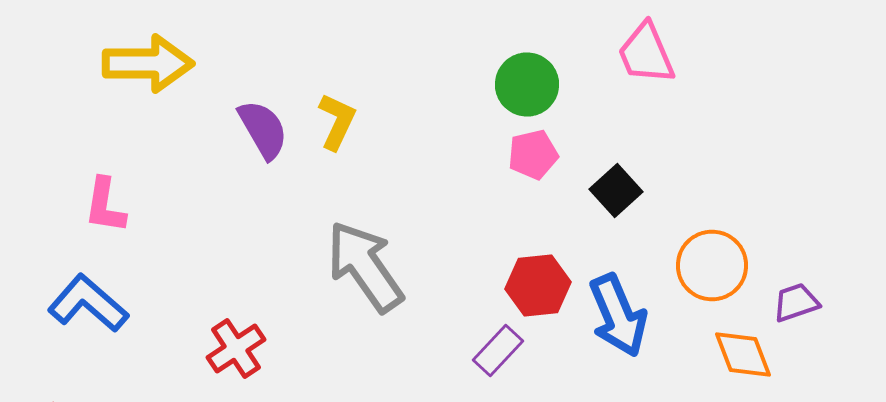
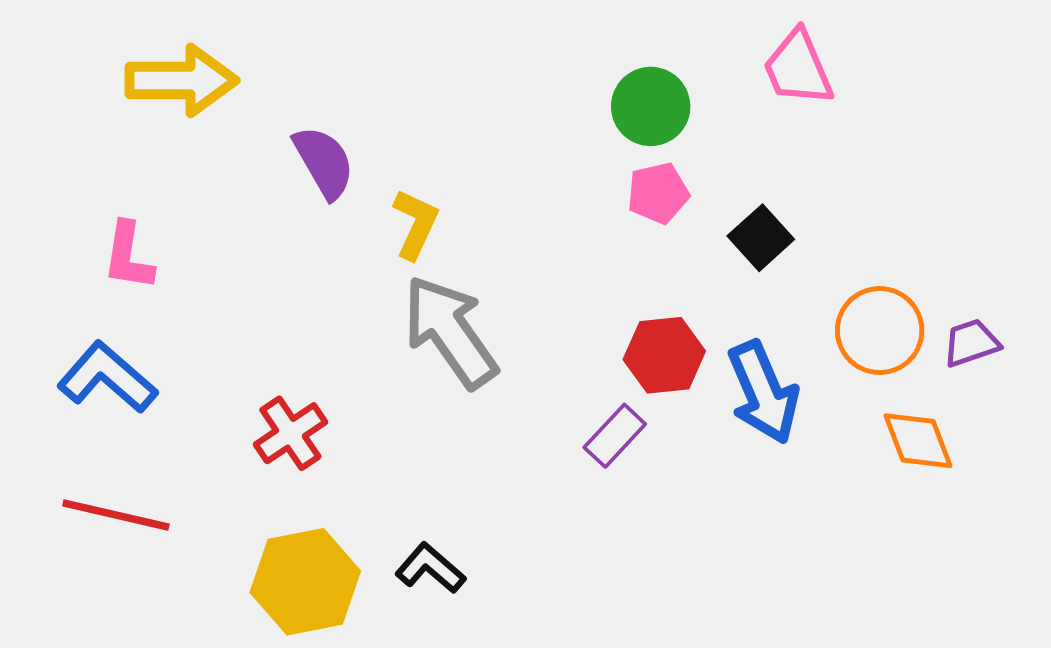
yellow L-shape: (337, 122) -> (415, 224), moved
purple trapezoid: (796, 302) -> (971, 343), moved

